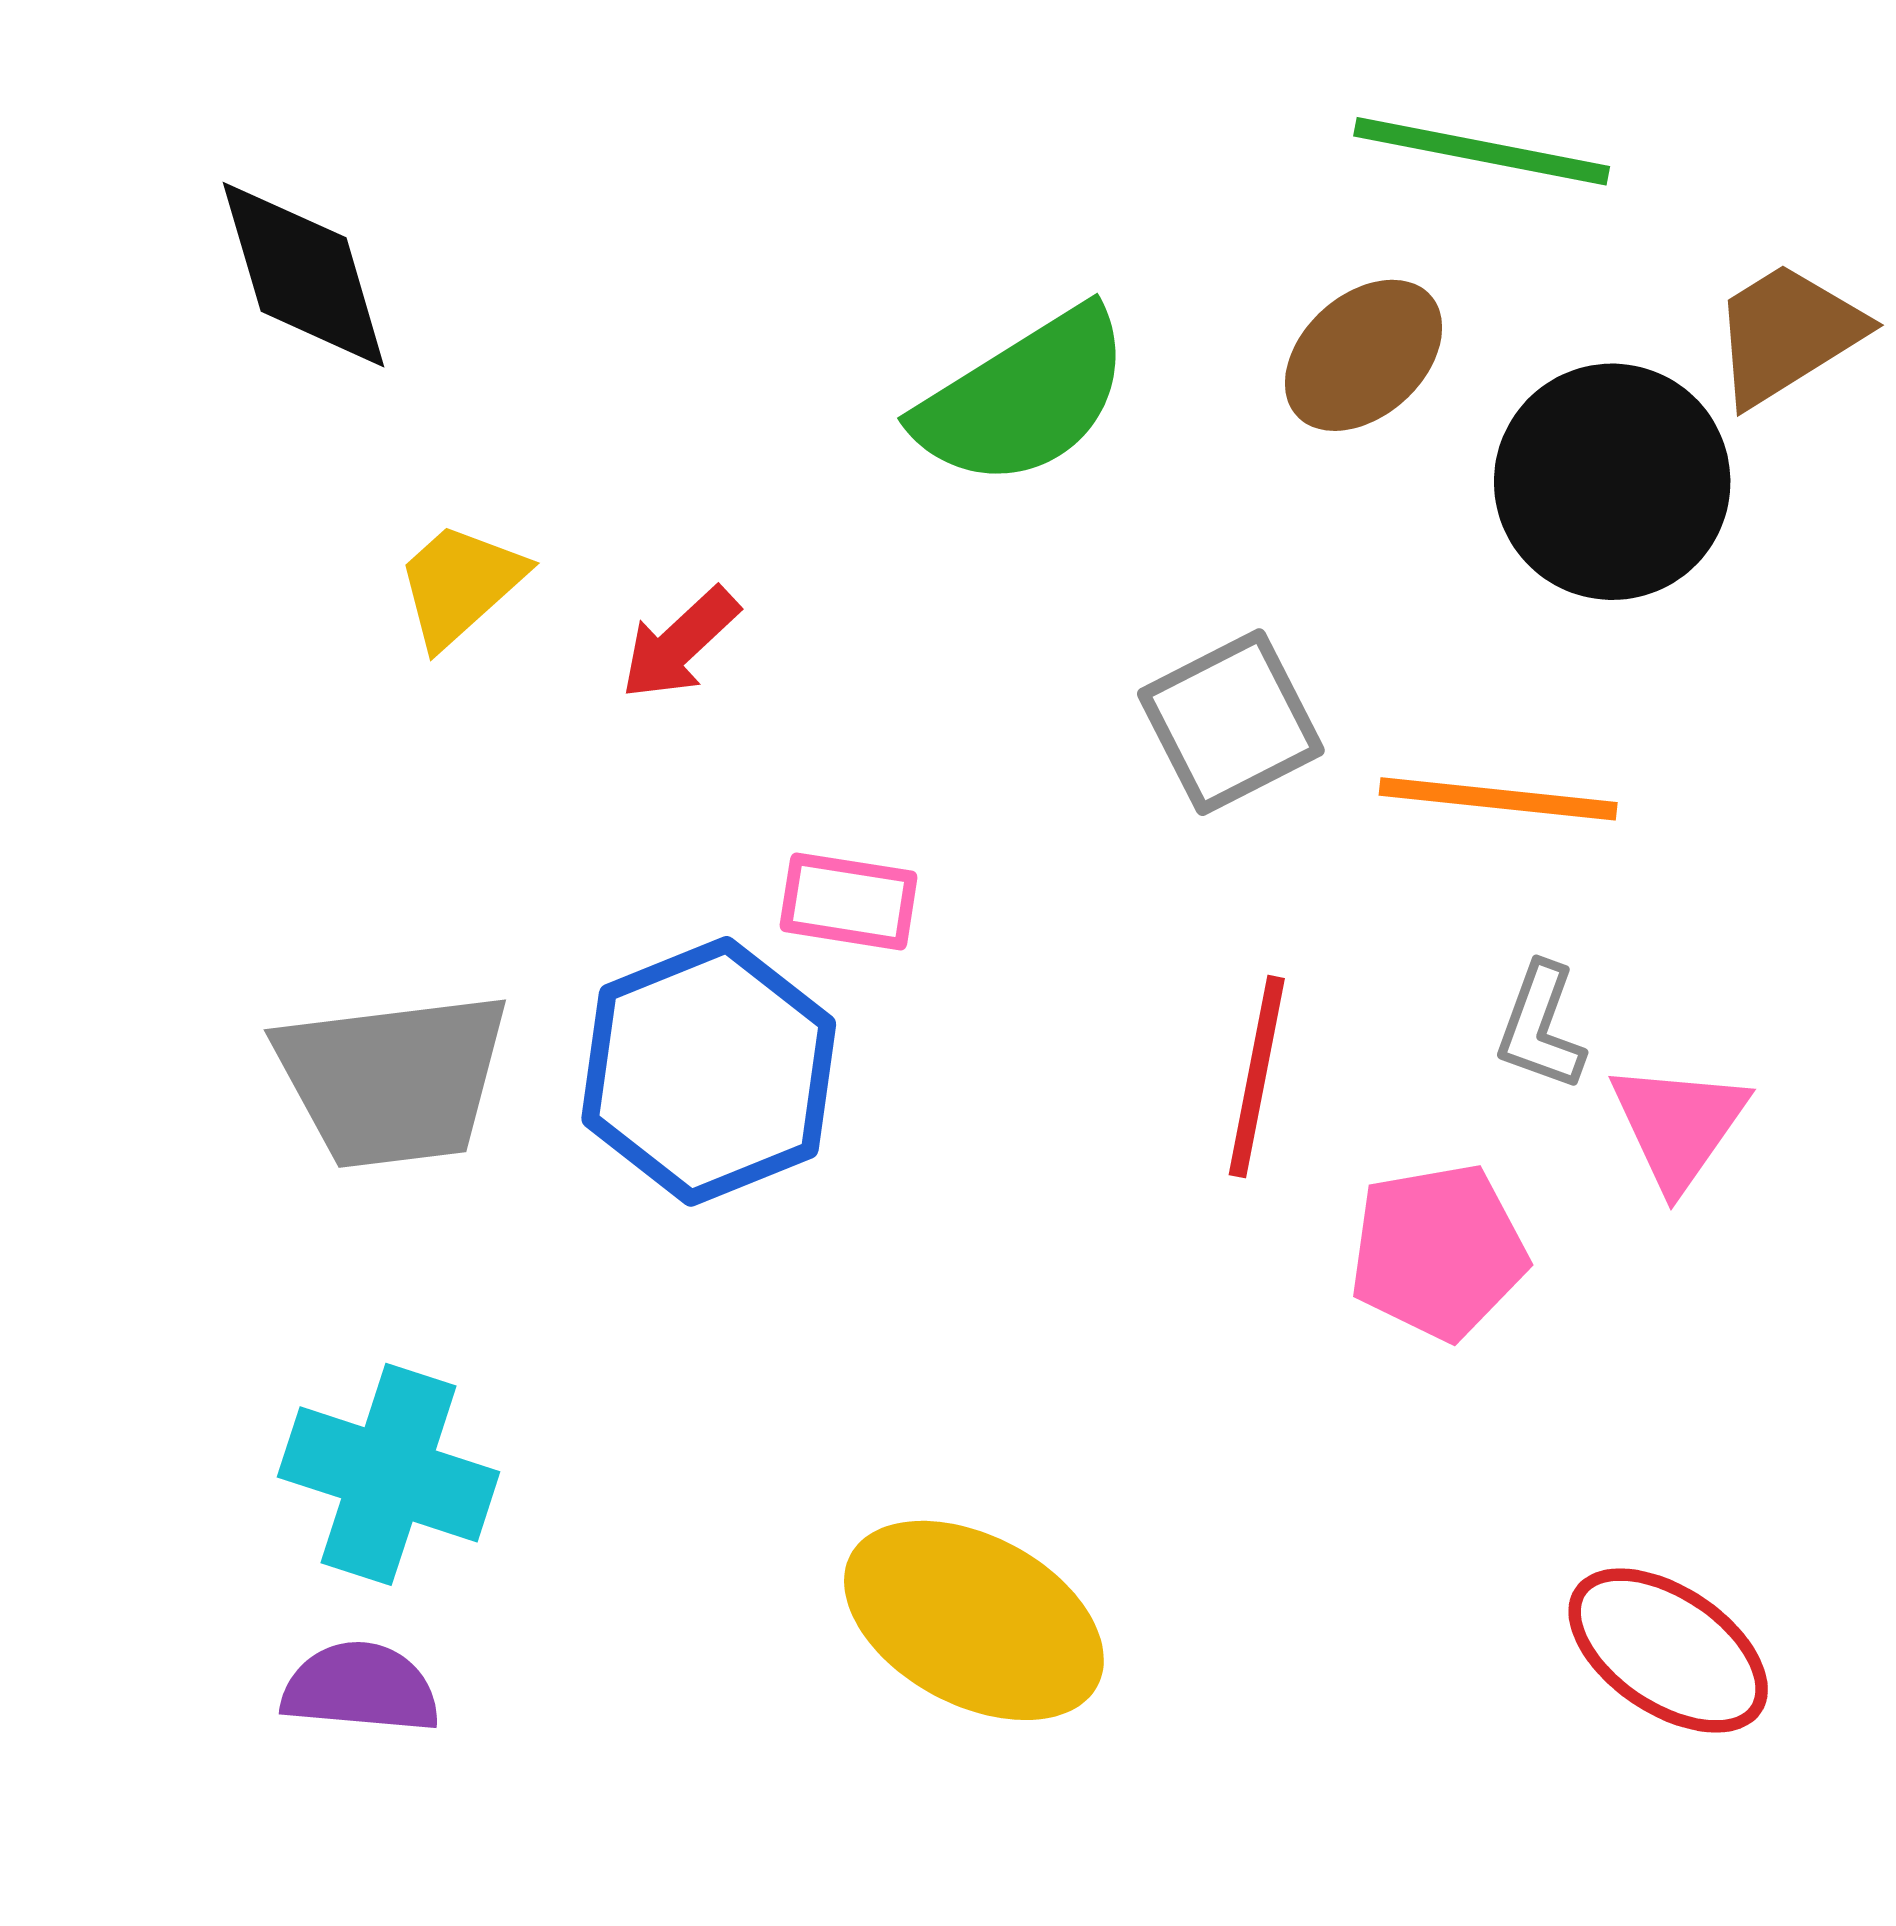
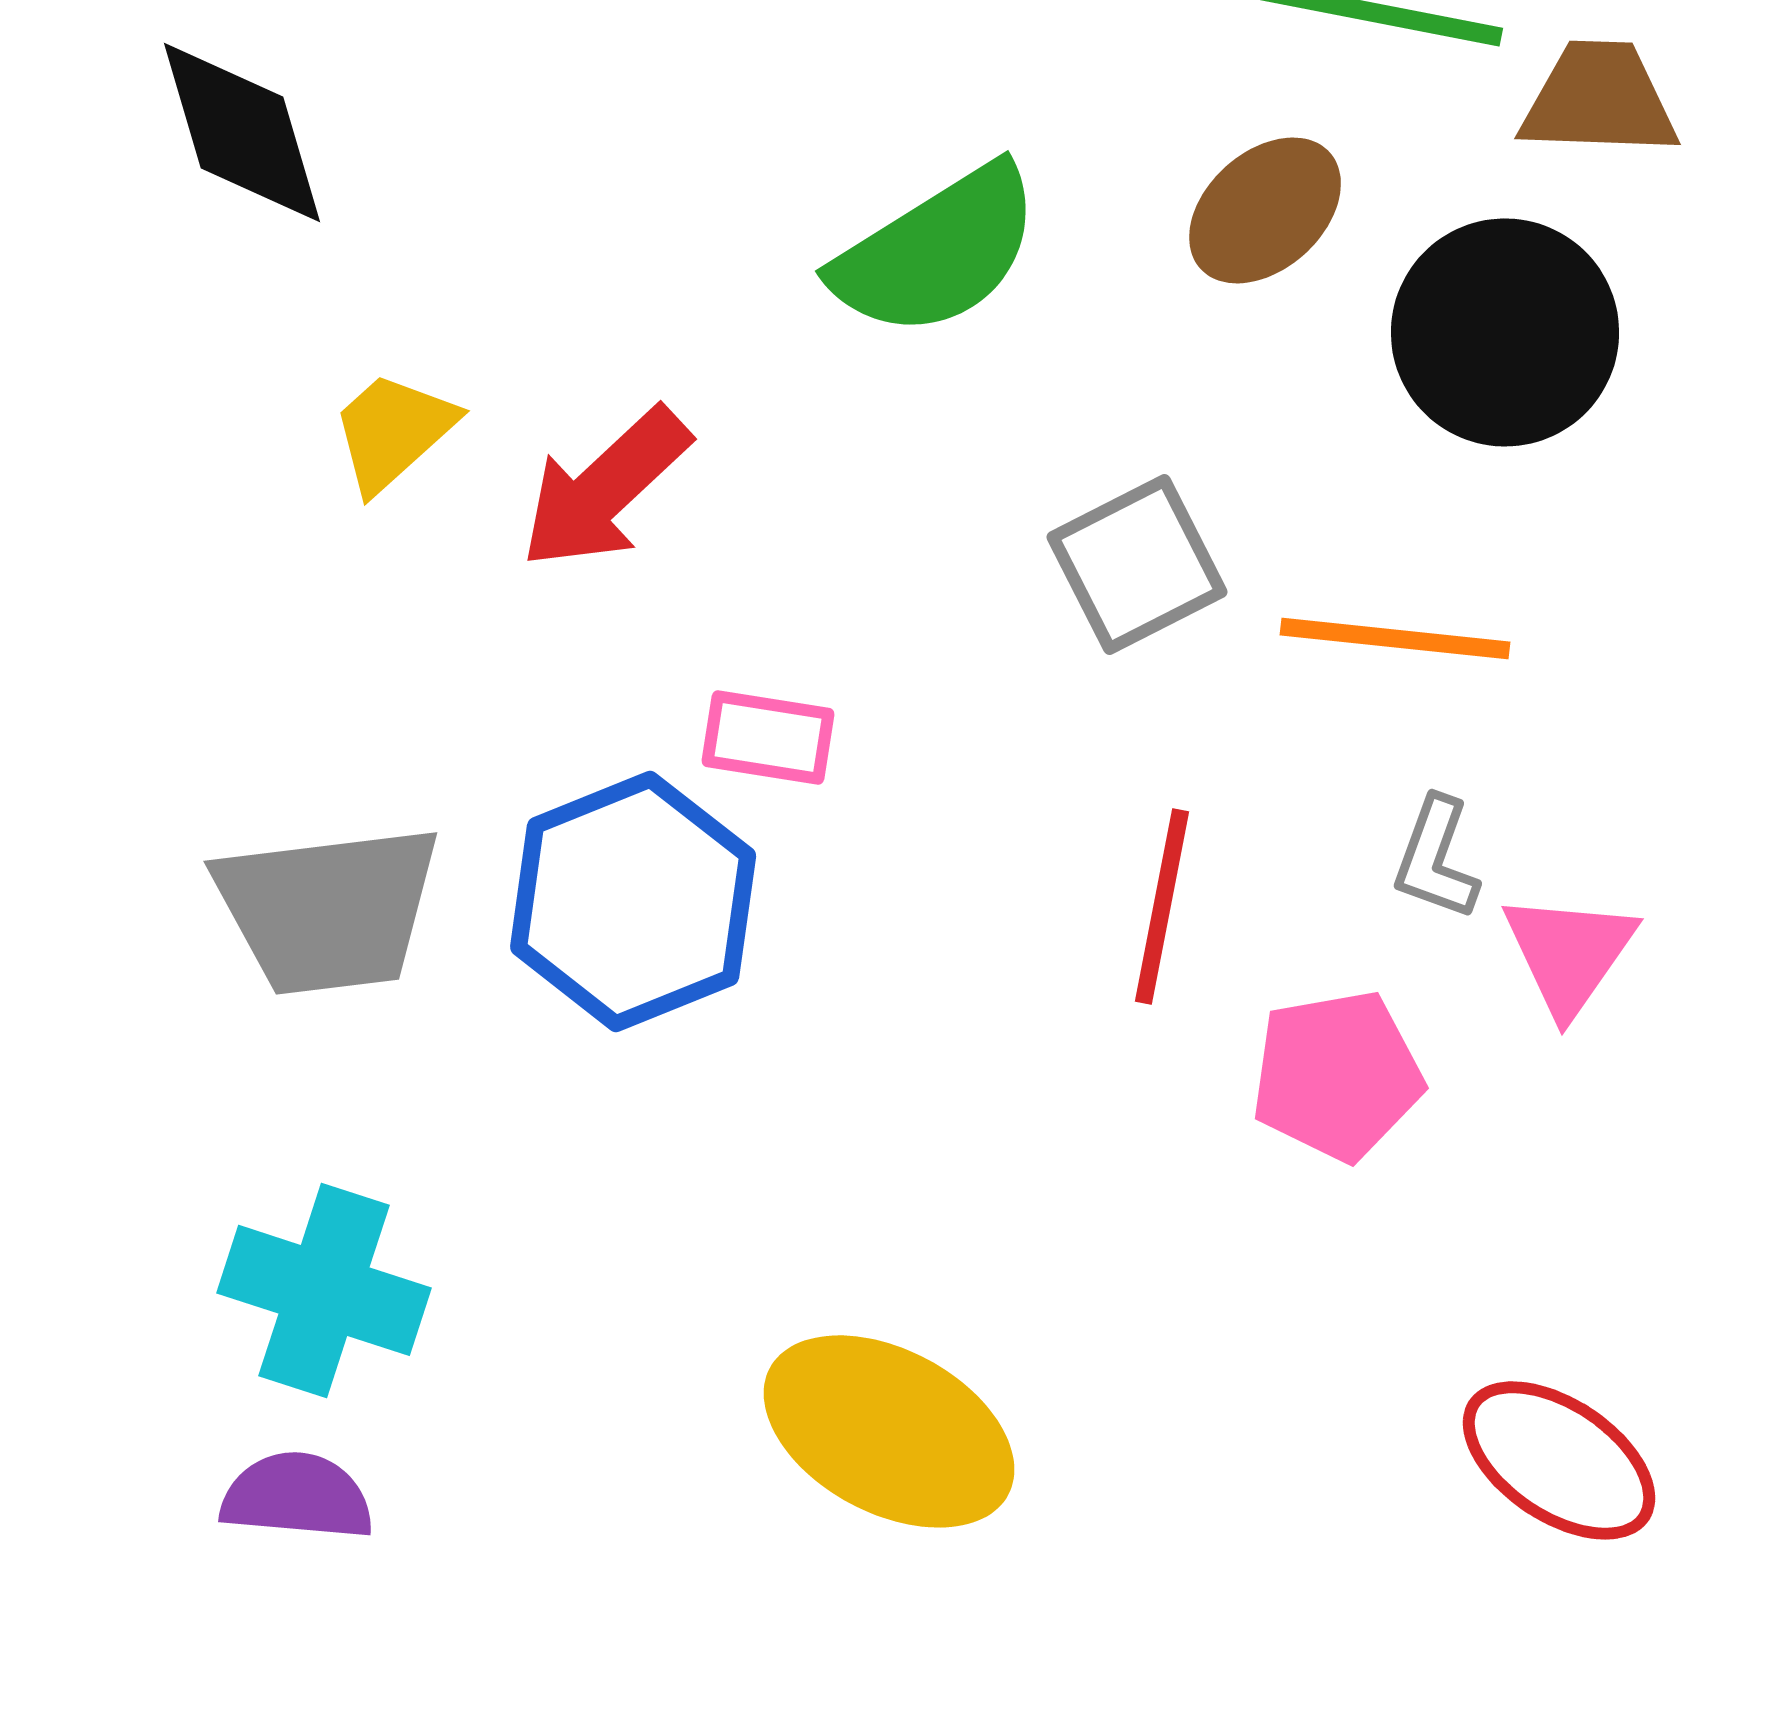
brown trapezoid: (1787, 334) -> (1599, 99), moved, turned 34
red arrow: (680, 643) -> (605, 488), size x1.5

